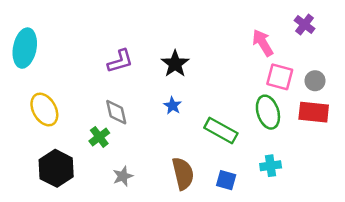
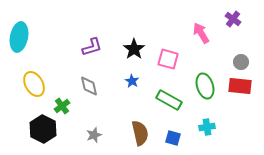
pink square: (280, 77) -> (168, 59), moved
green cross: (99, 137) -> (62, 106), moved

